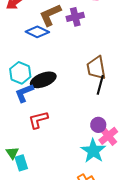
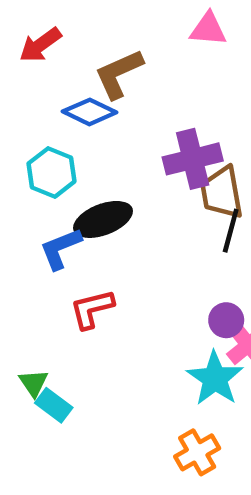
purple cross: (75, 17) -> (193, 159), moved, size x1.4
cyan hexagon: (20, 73) -> (52, 172), moved
cyan rectangle: (21, 163) -> (54, 405), turned -35

